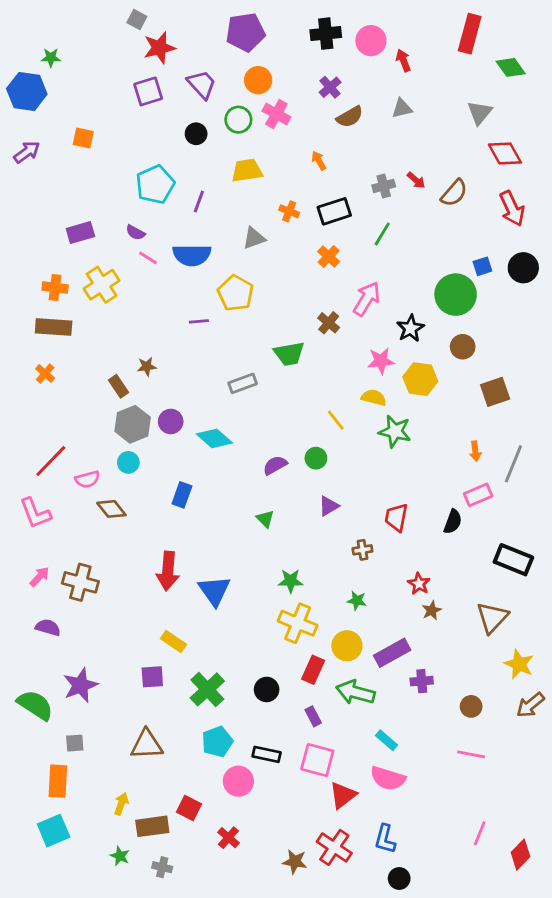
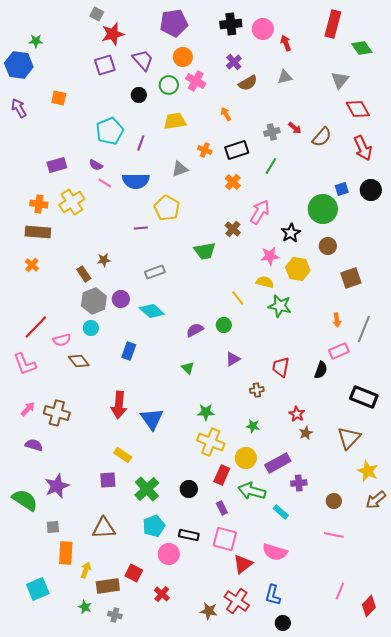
purple arrow: (27, 152) -> (19, 108), turned -84
gray rectangle: (243, 383) -> (155, 272), moved
cyan rectangle: (386, 740) -> (281, 512), moved
orange rectangle: (58, 781) -> (66, 553), moved

